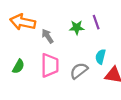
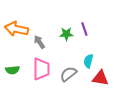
green semicircle: (18, 66) -> (12, 70), turned 56

